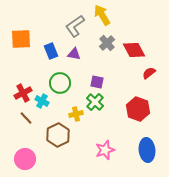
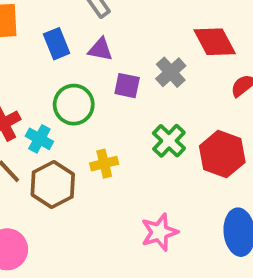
gray cross: (107, 43) -> (171, 72), moved
purple square: (97, 82) -> (127, 86), moved
green cross: (95, 102) -> (169, 141), moved
brown hexagon: (58, 135) -> (53, 185), moved

